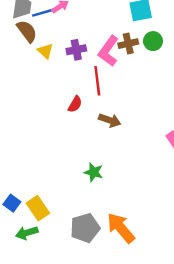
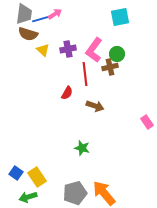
brown semicircle: (27, 31) -> (28, 34), turned 144
green circle: (153, 41) -> (117, 54), moved
brown cross: (128, 44) -> (110, 67), moved

